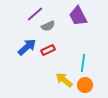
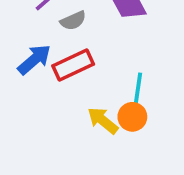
red rectangle: (48, 50) -> (73, 65), size x1.5
orange circle: (85, 85) -> (132, 117), moved

